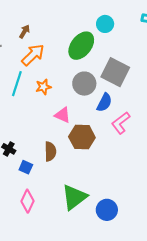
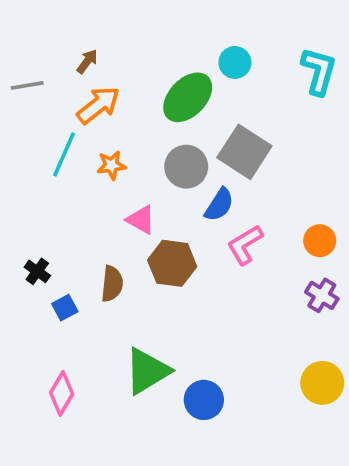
blue square: (26, 167) -> (65, 308), turned 32
pink diamond: (27, 201) -> (62, 393), moved

